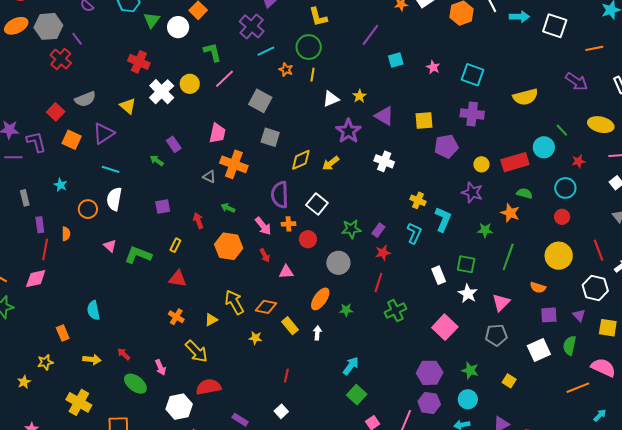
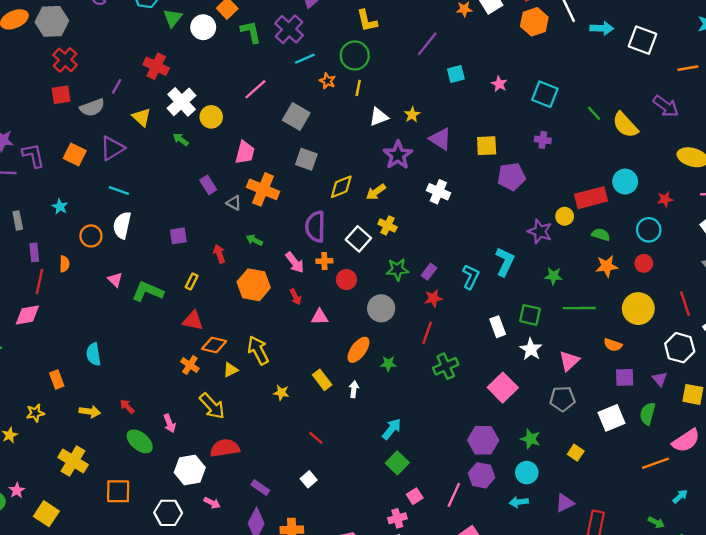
purple line: (77, 39) -> (117, 86), moved, turned 64
green L-shape: (212, 52) -> (251, 32), moved
yellow circle: (190, 84) -> (211, 117), moved
yellow semicircle: (525, 97) -> (625, 125), moved, turned 60
red square: (56, 112) -> (61, 95), moved, turned 36
purple cross: (472, 114) -> (543, 140), size x0.6
green line: (562, 130) -> (594, 113), moved
purple rectangle: (174, 144) -> (208, 185), moved
green arrow: (157, 161) -> (181, 140), moved
yellow circle: (481, 164) -> (565, 216), moved
yellow cross: (418, 200) -> (387, 225), moved
orange star: (510, 213) -> (607, 266), moved, turned -30
green line: (508, 257) -> (579, 308), turned 68
orange diamond: (266, 307) -> (214, 345), moved
pink semicircle: (603, 367) -> (686, 441), turned 120
red line: (286, 376) -> (316, 438), turned -64

